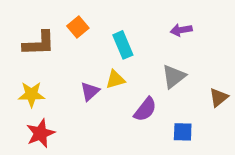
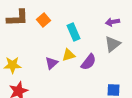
brown L-shape: (39, 43) -> (18, 18), moved
gray triangle: (174, 76) -> (112, 44), moved
purple semicircle: (145, 109) -> (88, 62), moved

